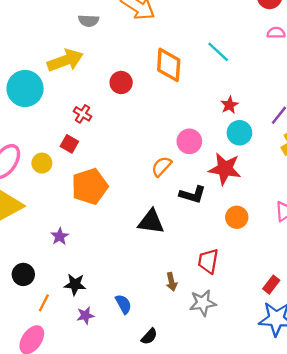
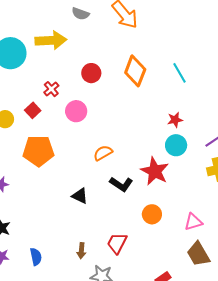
pink circle: (189, 141) -> (76, 111), moved
black triangle: (151, 222) -> (80, 196), size x0.7

